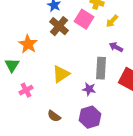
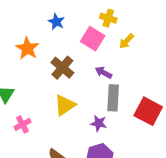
brown cross: (59, 26) -> (62, 68), moved
orange star: (28, 44) -> (27, 48), moved
purple arrow: (116, 47) -> (103, 72), moved

